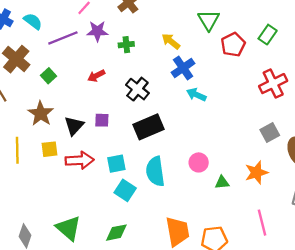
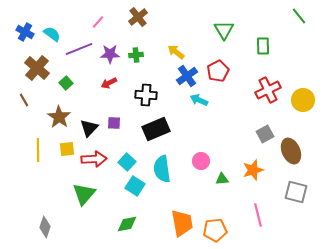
green triangle: (209, 20) -> (224, 30), moved
purple star: (97, 31) -> (110, 54), moved
green rectangle: (268, 35) -> (263, 46), turned -36
red pentagon: (233, 45) -> (218, 71), moved
black cross: (137, 89) -> (146, 95), turned -35
cyan square: (116, 164) -> (127, 162), turned -36
green triangle: (68, 228) -> (84, 194), moved, turned 30

